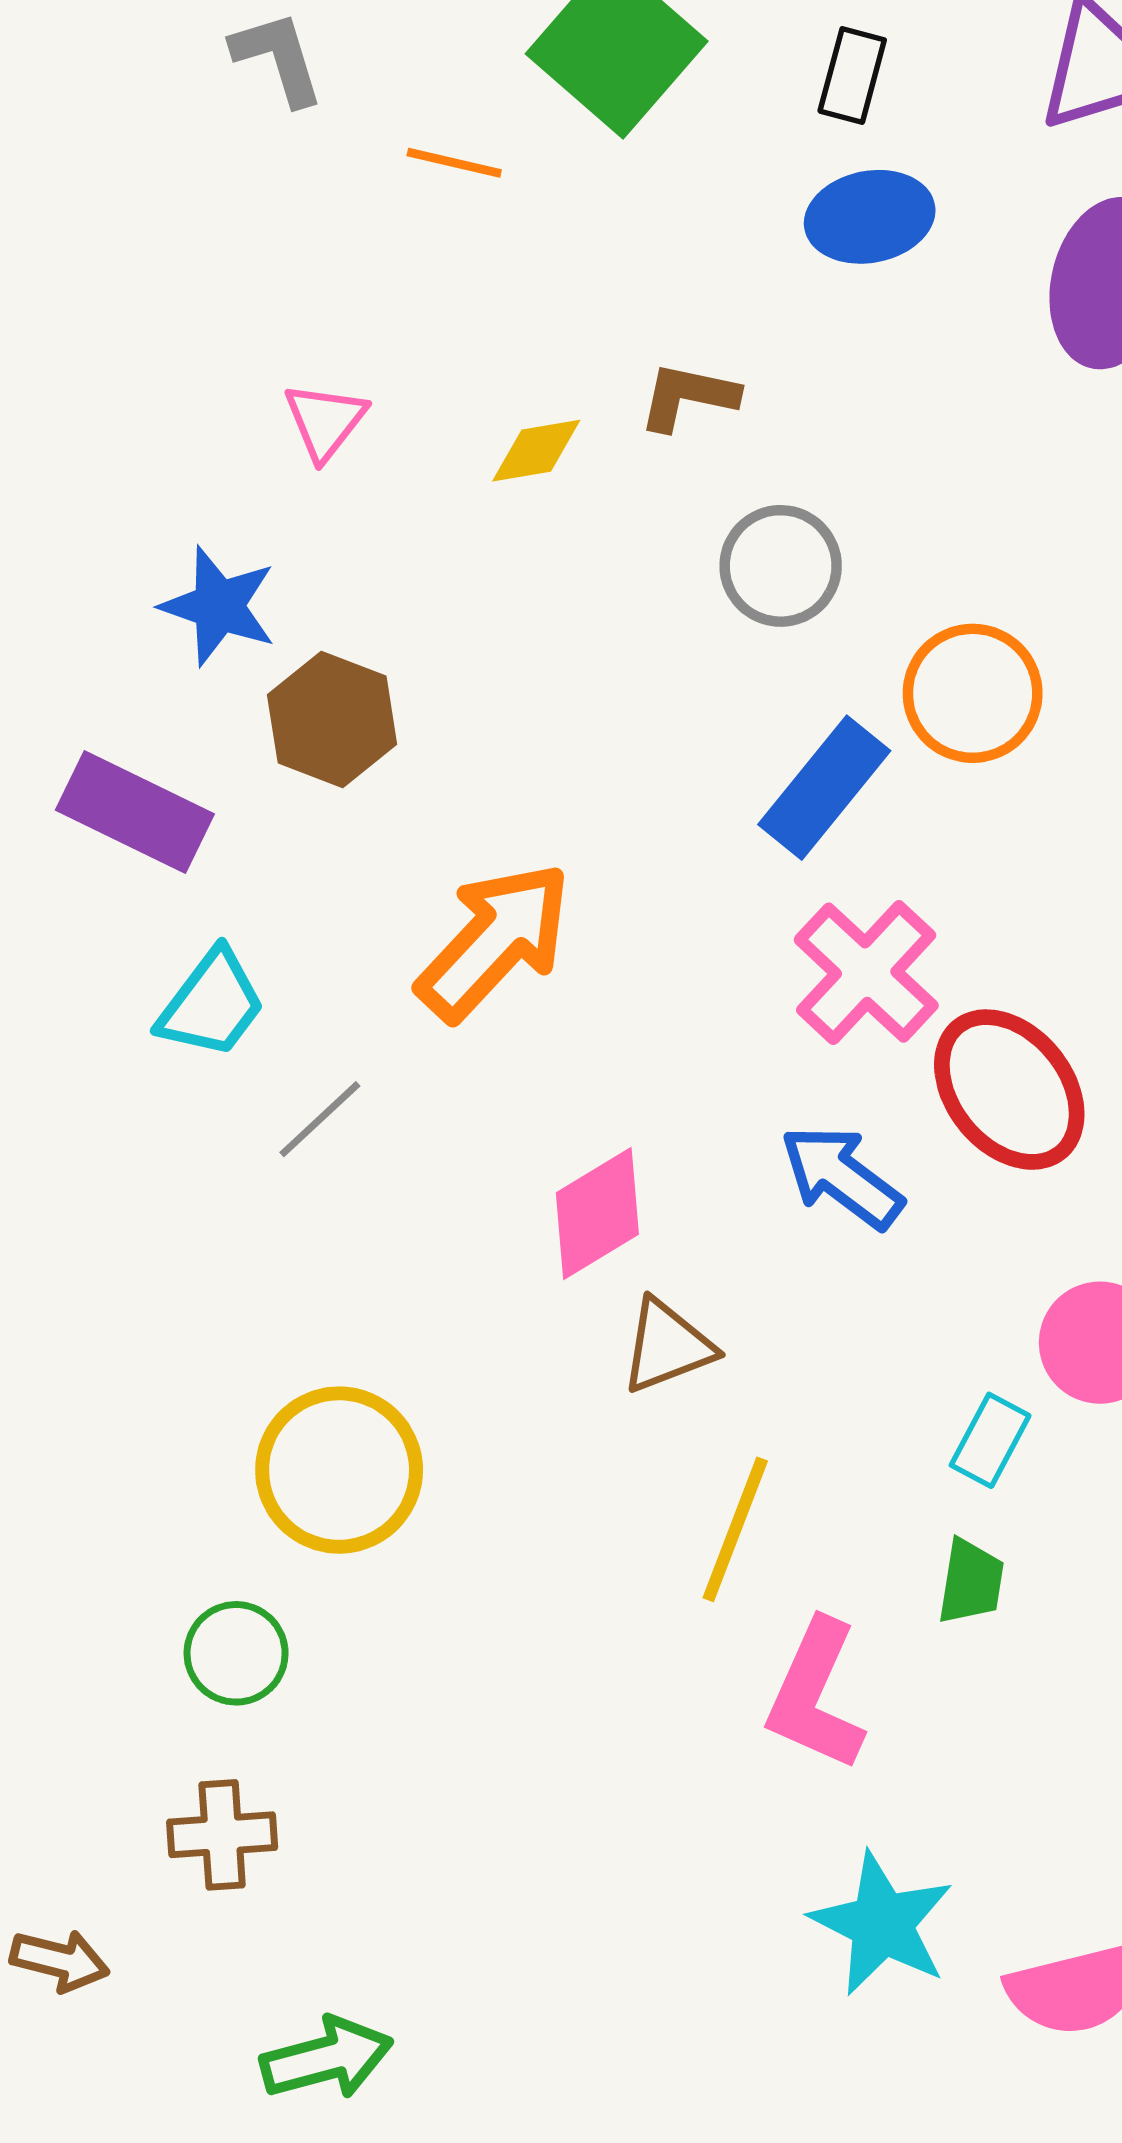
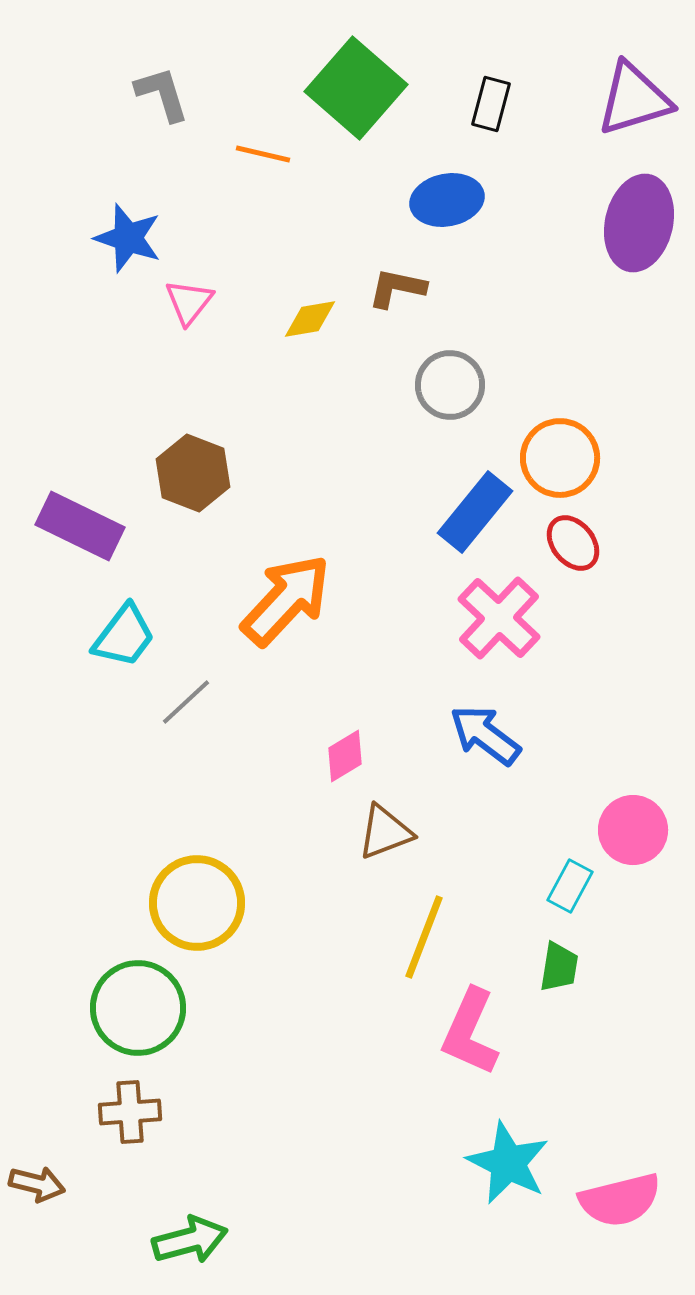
blue ellipse: (870, 217) -> (447, 200), moved
blue star: (219, 606) -> (128, 238), moved
red ellipse: (1009, 1090) -> (573, 543), moved, size x0.6
pink diamond: (597, 1213) -> (345, 756), size x0.7
green circle: (236, 1653) -> (138, 1008), size x1.6

